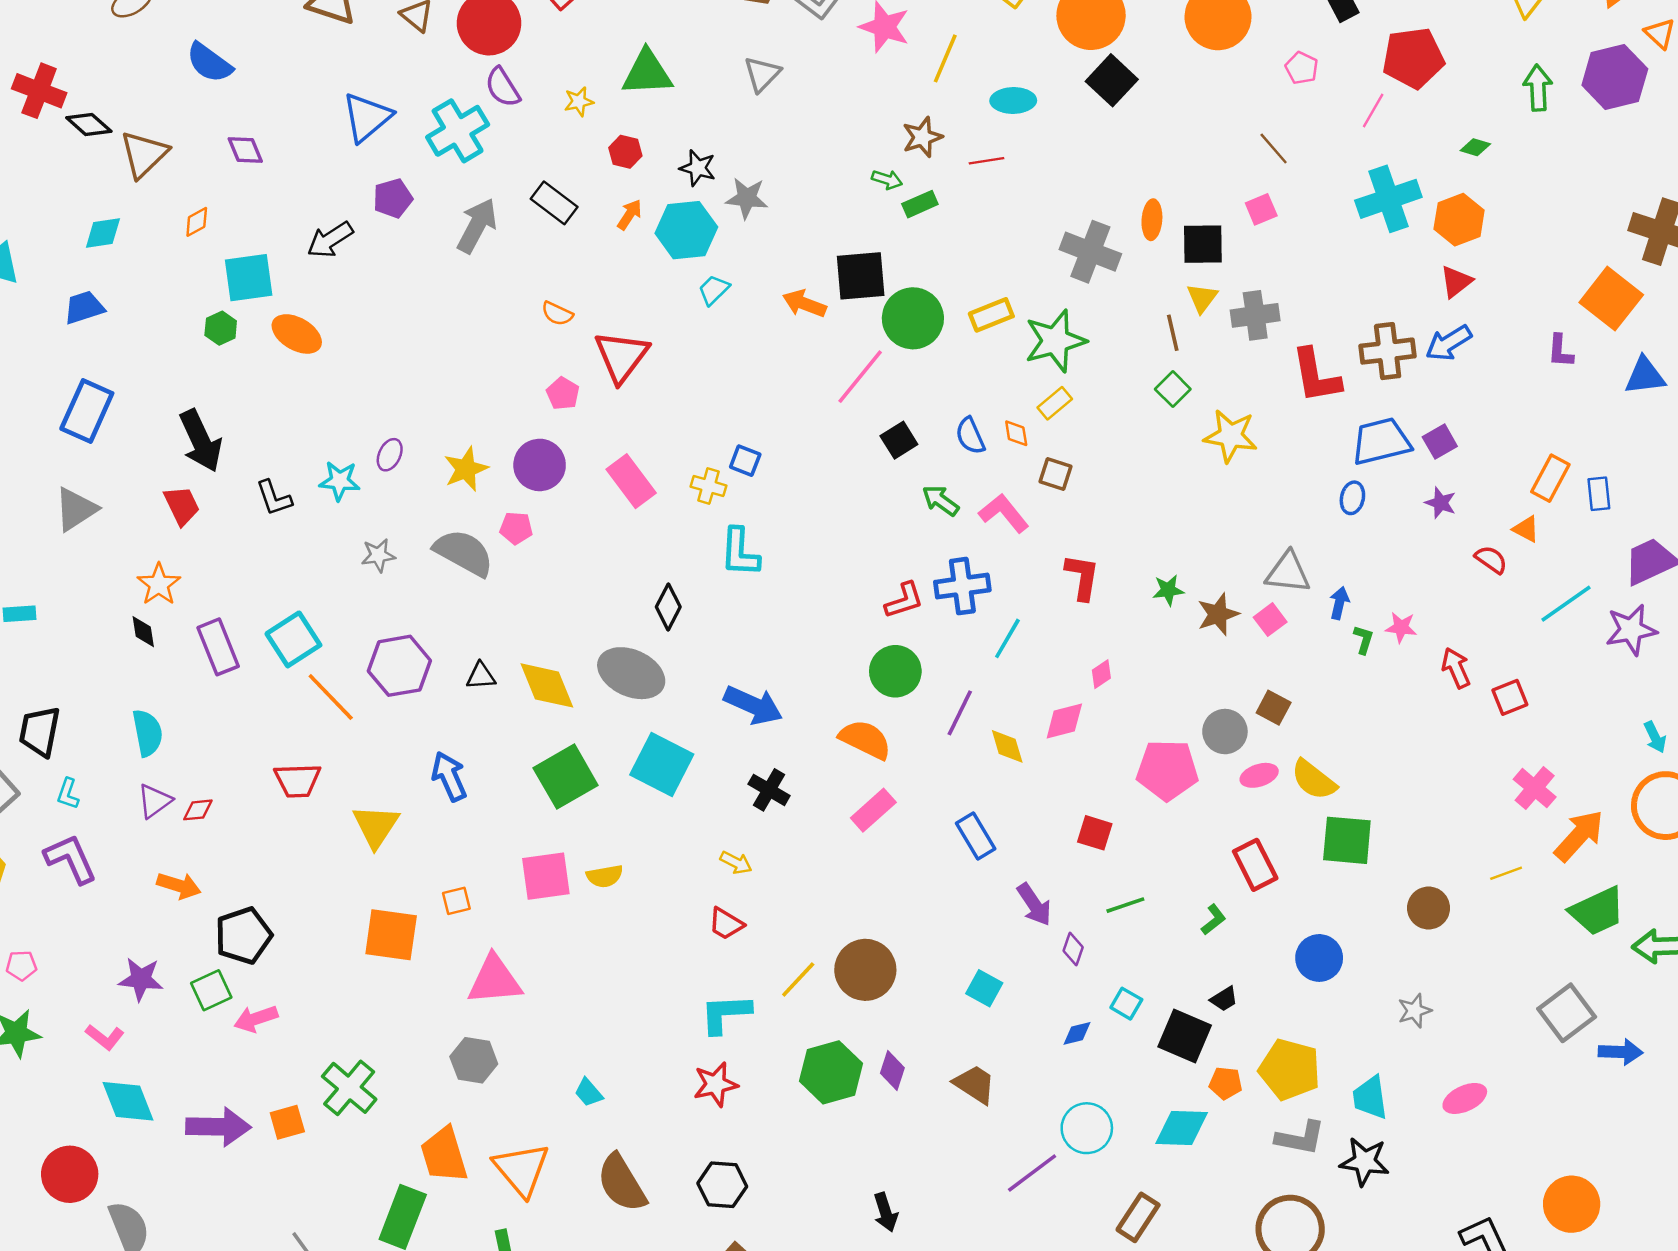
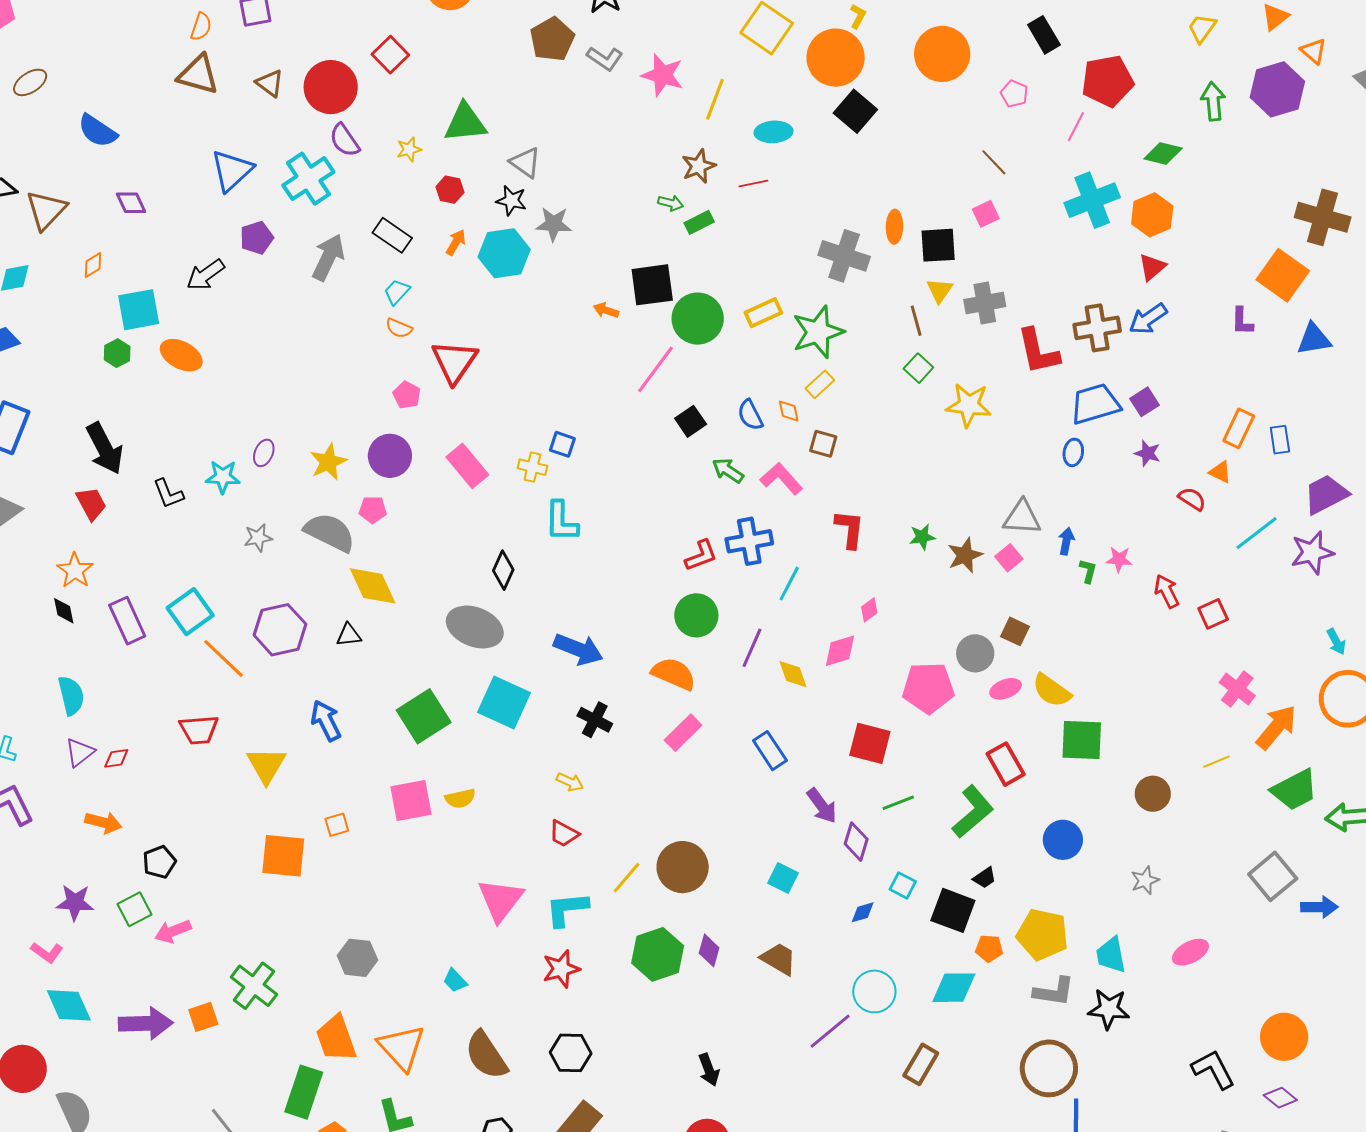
gray triangle: (762, 74) -> (525, 163), moved, turned -36
green diamond: (1475, 147) -> (1163, 154), size x1.5
cyan trapezoid: (714, 290) -> (397, 292), moved
orange arrow: (804, 304) -> (606, 310), size x0.7
yellow diamond: (547, 685) -> (373, 586), moved
red square: (1095, 833) -> (870, 743), size x1.4
green L-shape: (1214, 920) -> (973, 812), size x2.0
black pentagon: (243, 936) -> (159, 862), size x0.7
purple diamond: (1073, 949) -> (856, 842), size x1.4
pink triangle: (495, 980) -> (500, 900), moved, turned -45

